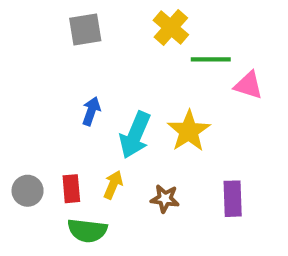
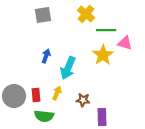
yellow star: (189, 131) -> (103, 55), moved
gray circle: (28, 191) -> (14, 96), size x1.5
purple rectangle: (233, 199) -> (102, 117), moved

